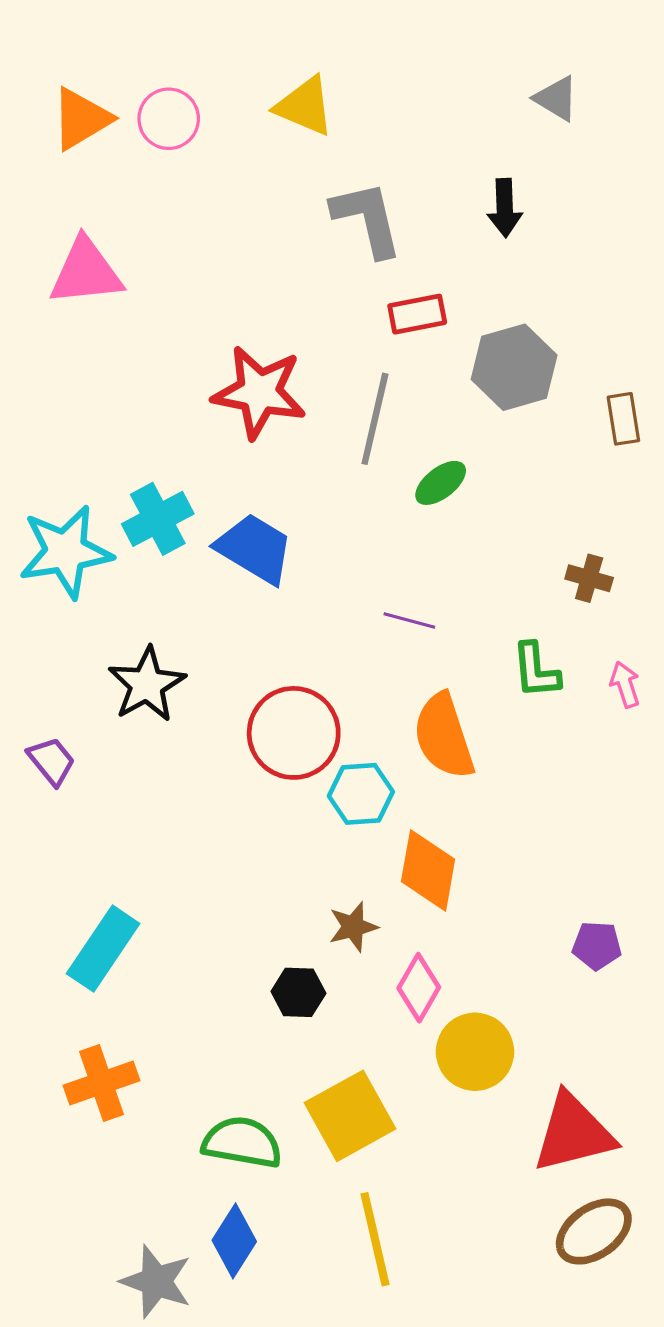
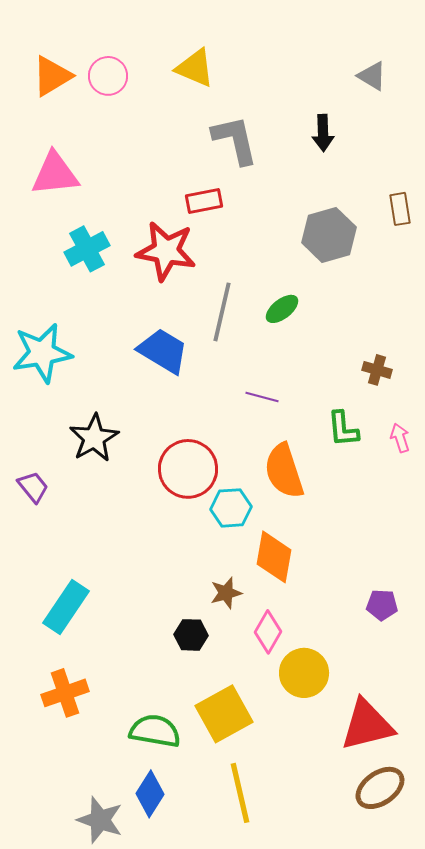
gray triangle: (556, 98) -> (372, 76), moved
red rectangle: (417, 314) -> (204, 201), moved
gray line: (375, 419) -> (222, 312), moved
brown rectangle: (623, 419) -> (400, 209), moved
cyan cross: (158, 519) -> (87, 249), moved

